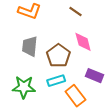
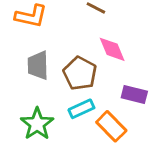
green star: (24, 87) -> (37, 124), turned -30

